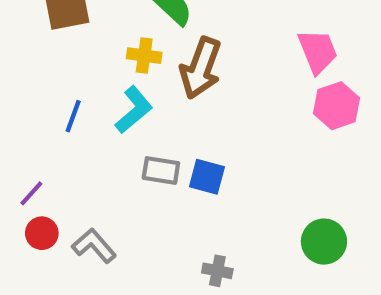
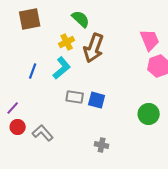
yellow cross: (144, 56) -> (67, 42), turned -35
green circle: (324, 242) -> (149, 114), moved

